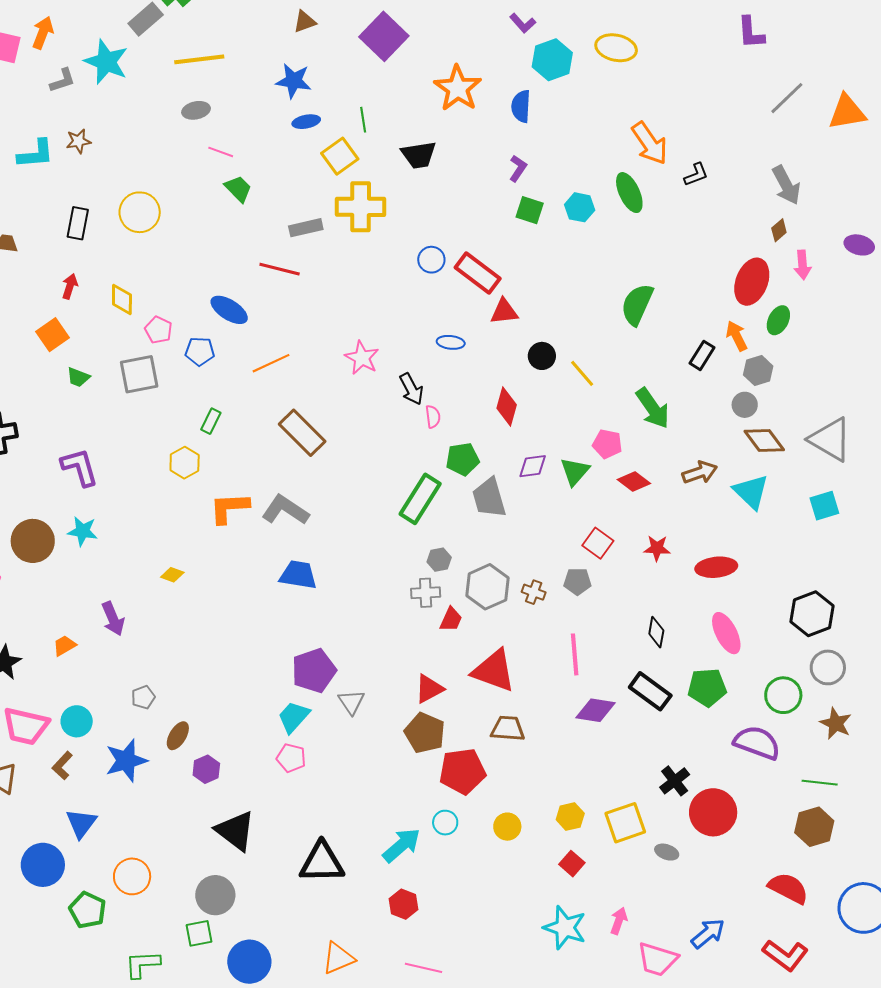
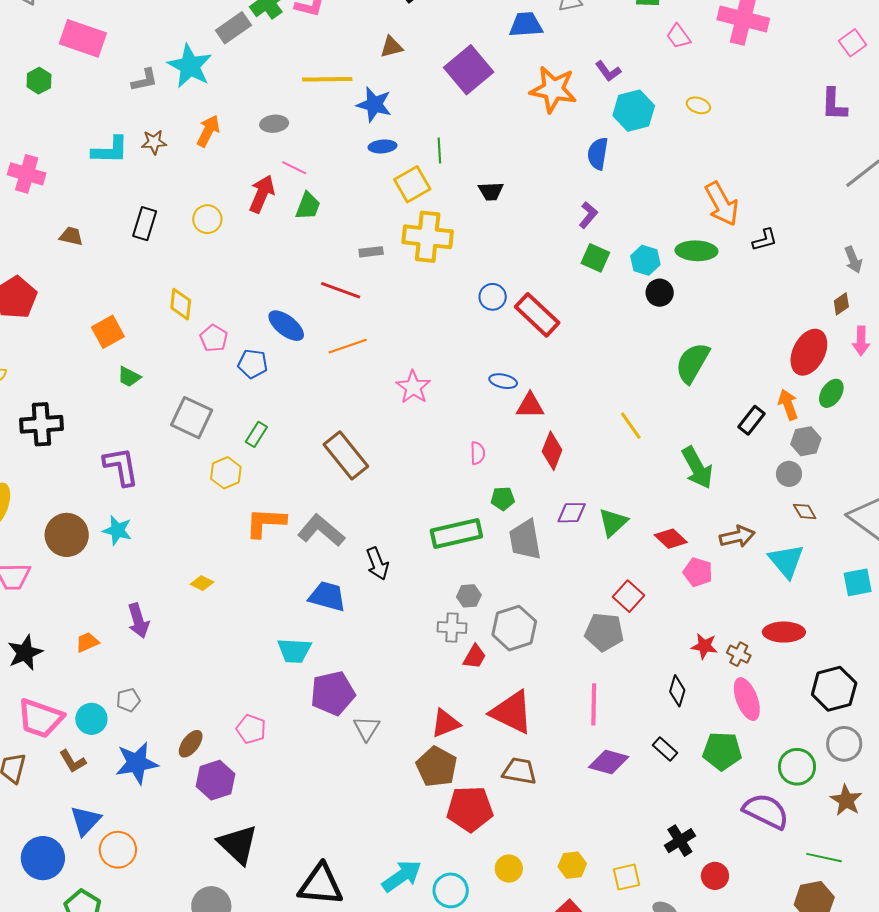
orange arrow: (43, 33) -> (208, 131), moved
yellow ellipse: (616, 48) -> (698, 105), size x0.6
yellow line: (199, 59) -> (327, 79), moved
orange star: (458, 88) -> (553, 89), moved, turned -30
black trapezoid: (419, 155) -> (491, 191), size x0.7
gray arrow: (786, 185) -> (853, 260), size x0.7
green trapezoid: (238, 189) -> (308, 206), turned 60
green ellipse: (629, 193) -> (696, 251), turned -69
yellow circle: (140, 212) -> (207, 219), size x0.7
gray rectangle: (306, 228) -> (371, 252), size x0.7
red arrow: (70, 286) -> (262, 194), moved, size x1.5
red triangle: (504, 312) -> (530, 406), moved
black circle: (542, 356) -> (660, 293), moved
orange line: (271, 363) -> (348, 346), moved
gray square: (139, 374) -> (192, 418), moved, turned 30
black arrow: (411, 389) -> (377, 564), moved
brown diamond: (764, 440) -> (805, 511), size x0.6
pink pentagon: (607, 444) -> (698, 572), moved
green pentagon: (463, 459) -> (503, 499), size x0.7
green rectangle: (420, 499) -> (456, 534), turned 39
red star: (657, 548) -> (704, 646), moved
red ellipse: (716, 567) -> (784, 632), moved
gray pentagon: (577, 581) -> (604, 632), size x1.4
brown cross: (534, 592) -> (739, 654), moved
black rectangle: (650, 691) -> (665, 749), size x0.6
gray pentagon: (143, 697) -> (128, 700), moved
cyan trapezoid: (294, 717) -> (294, 651), moved, turned -135
pink pentagon: (291, 758) -> (251, 729), moved
brown L-shape: (62, 766) -> (73, 761), turned -80
purple hexagon: (206, 769) -> (216, 780), size x1.4
red circle: (713, 812) -> (715, 876), size x0.6
cyan circle: (445, 823) -> (451, 890), moved, size x1.4
yellow square: (625, 823) -> (627, 877), size x0.7
orange circle: (132, 876) -> (118, 850), moved

